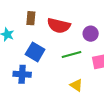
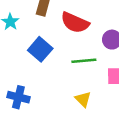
blue cross: (22, 74) -> (18, 97), moved

